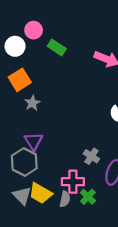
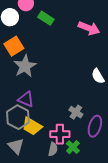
gray star: (32, 103) -> (25, 66), size x1.6
purple triangle: (34, 141) -> (26, 99), turned -36
yellow trapezoid: (41, 193) -> (32, 126), moved

